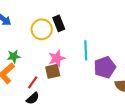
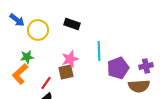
black rectangle: (59, 23) -> (72, 24), turned -49
yellow circle: (42, 29) -> (38, 30), moved

